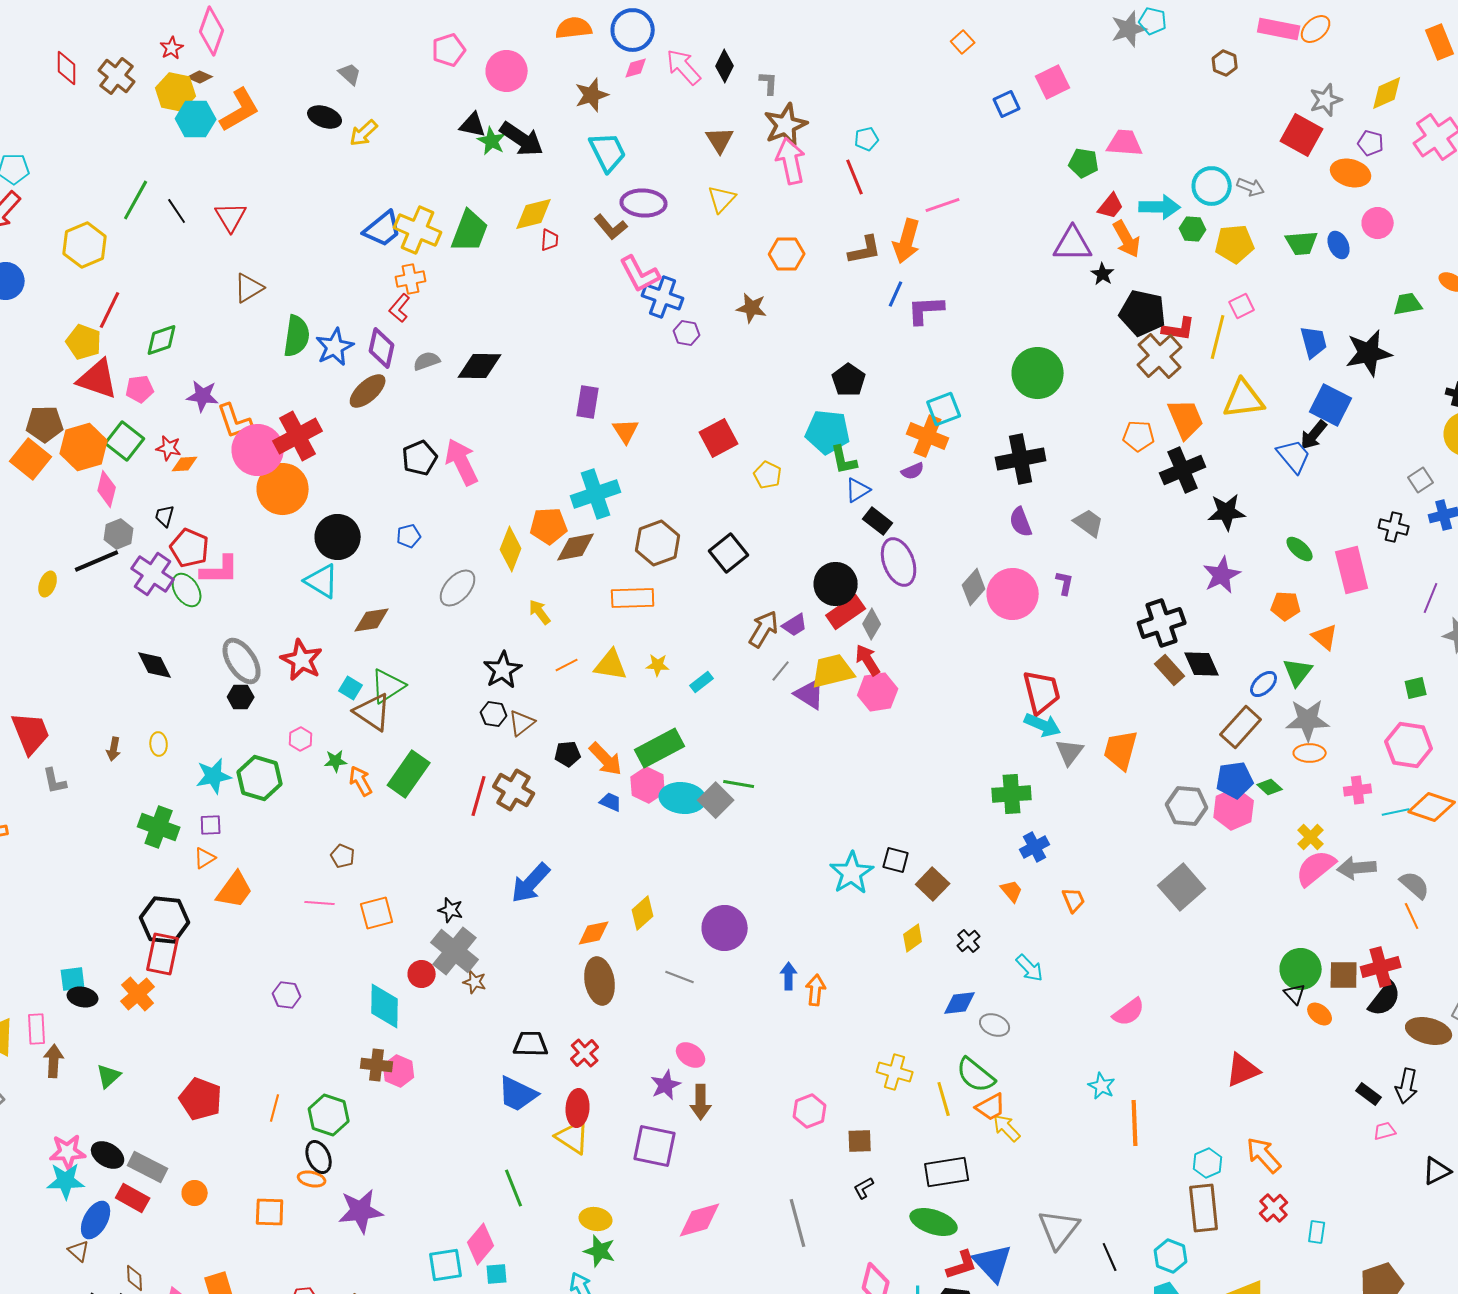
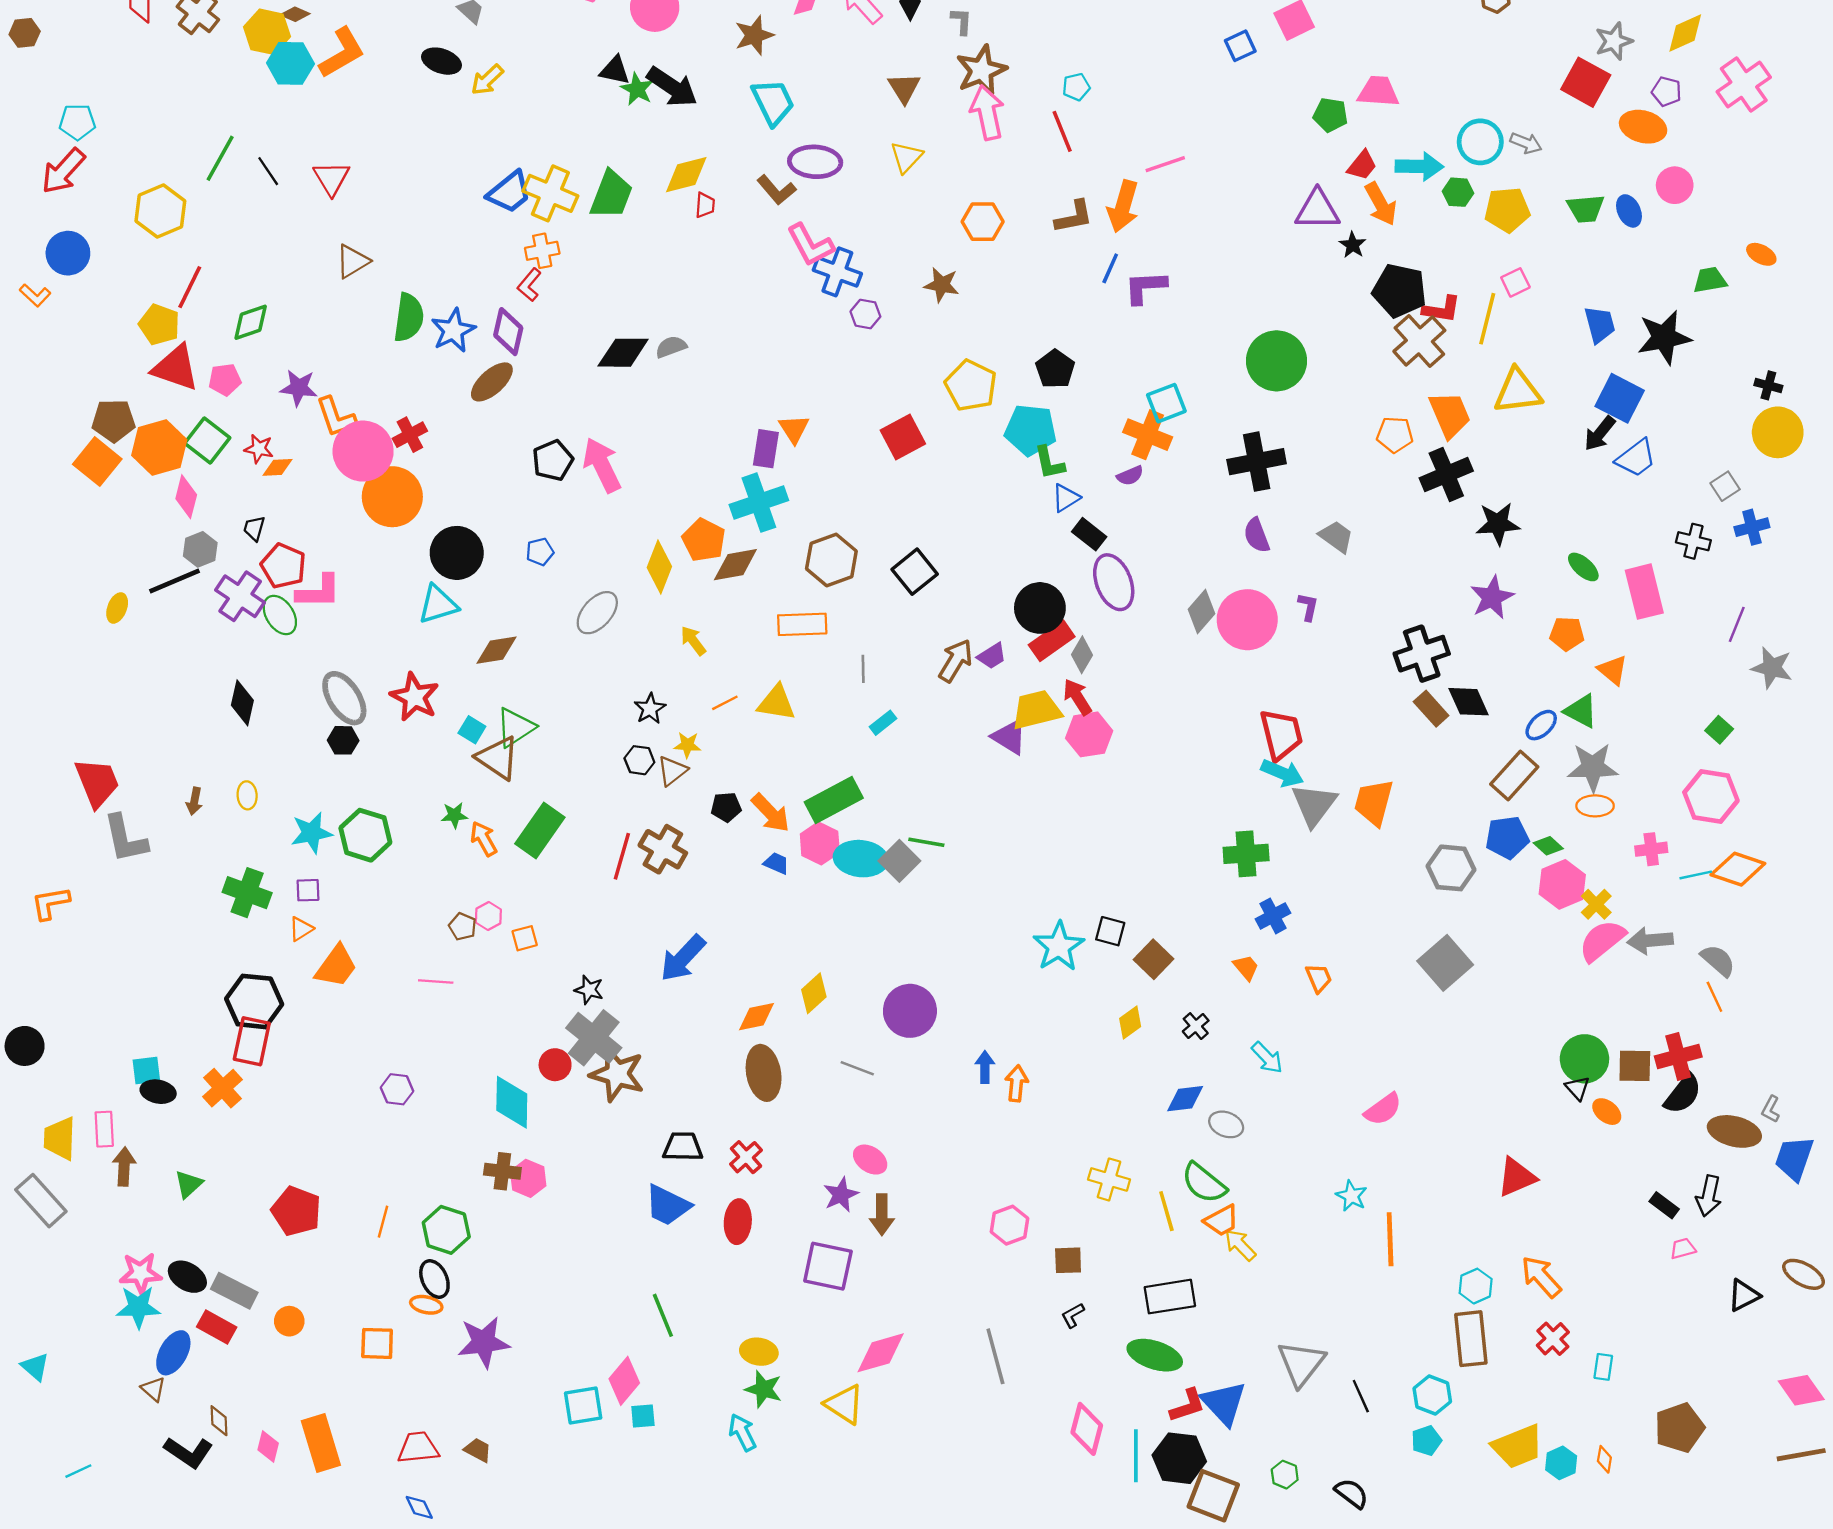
gray semicircle: (427, 361) -> (671, 347), moved
purple rectangle: (588, 402) -> (766, 449), moved
red cross: (298, 436) -> (410, 435), size x0.6
blue trapezoid: (1294, 456) -> (1636, 458), moved, turned 93
yellow pentagon: (768, 475) -> (971, 385), moved, size x1.6
orange pentagon: (549, 526) -> (704, 540), turned 30
cyan triangle: (322, 581) -> (438, 604), turned -48
black diamond: (155, 665) -> (242, 703), turned 39
yellow star: (658, 665) -> (687, 745), moved
black star: (503, 670) -> (650, 709), size x0.7
gray line: (781, 671) -> (863, 669), moved, turned -40
green triangle: (1298, 672) -> (1581, 711), turned -40
green square: (1416, 688) -> (1719, 730), turned -35
pink hexagon: (301, 739) -> (488, 916), moved
gray triangle: (1070, 752) -> (1314, 805), size x1.4
gray L-shape: (55, 781) -> (125, 839), size x1.6
pink hexagon: (1234, 809) -> (1562, 884), moved
orange square: (377, 913) -> (525, 938), moved, size x0.7
brown star: (475, 982) -> (617, 1074), size x2.0
yellow triangle: (573, 1137) -> (844, 1404), moved

